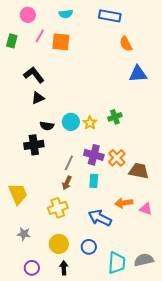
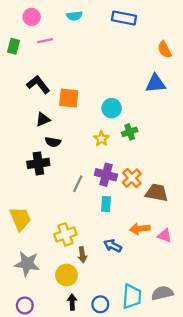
pink line: (40, 36) -> (45, 41), turned 48
orange square: (61, 42) -> (69, 98), moved
orange semicircle: (126, 44) -> (165, 50), moved
black triangle: (38, 98) -> (43, 119), moved
cyan circle: (71, 122) -> (112, 108), moved
brown arrow: (67, 183) -> (82, 255), moved, turned -32
blue arrow: (100, 218) -> (113, 246), size x0.7
gray star: (24, 234) -> (27, 264), size x1.6
blue circle: (89, 247) -> (100, 304), moved
purple circle: (32, 268) -> (25, 305), moved

